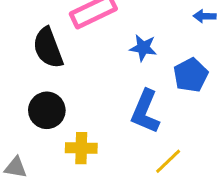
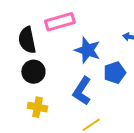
blue star: (143, 48) -> (88, 50), size x1.5
black circle: (47, 110) -> (33, 72), moved

